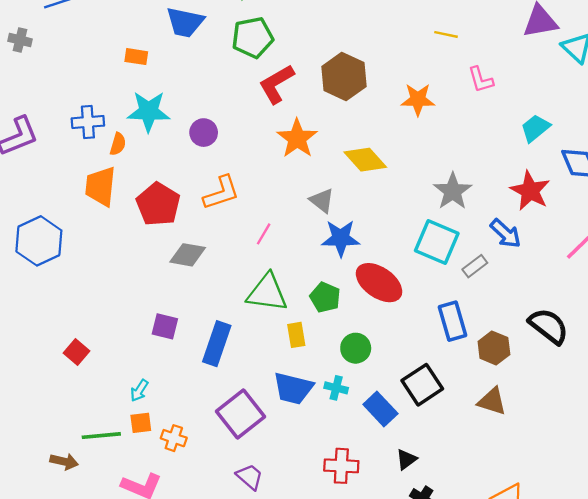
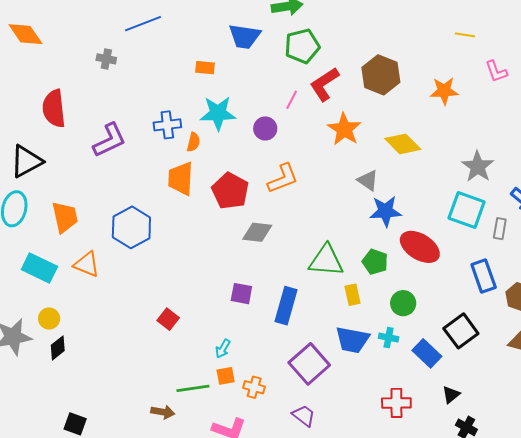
pink line: (264, 234) -> (292, 100), moved
gray rectangle: (475, 266) -> (500, 229), turned -40
purple trapezoid: (250, 477) -> (304, 416), moved

